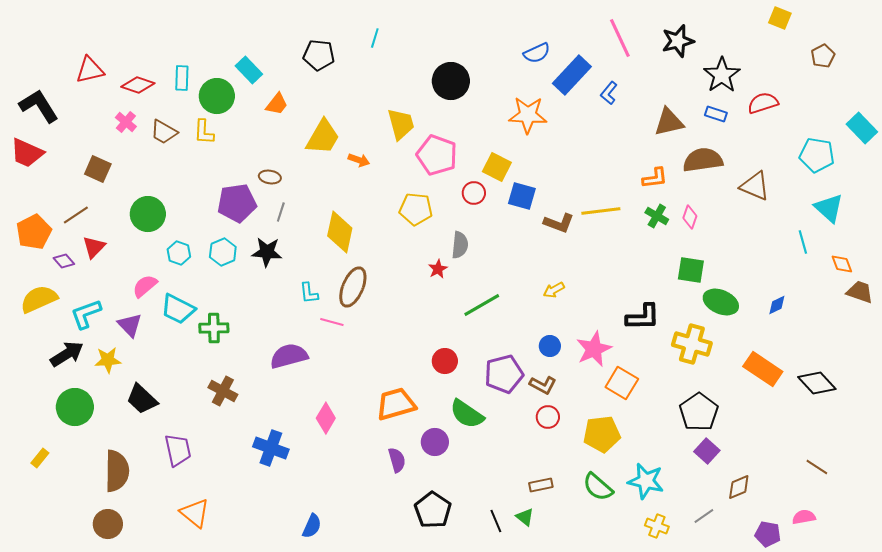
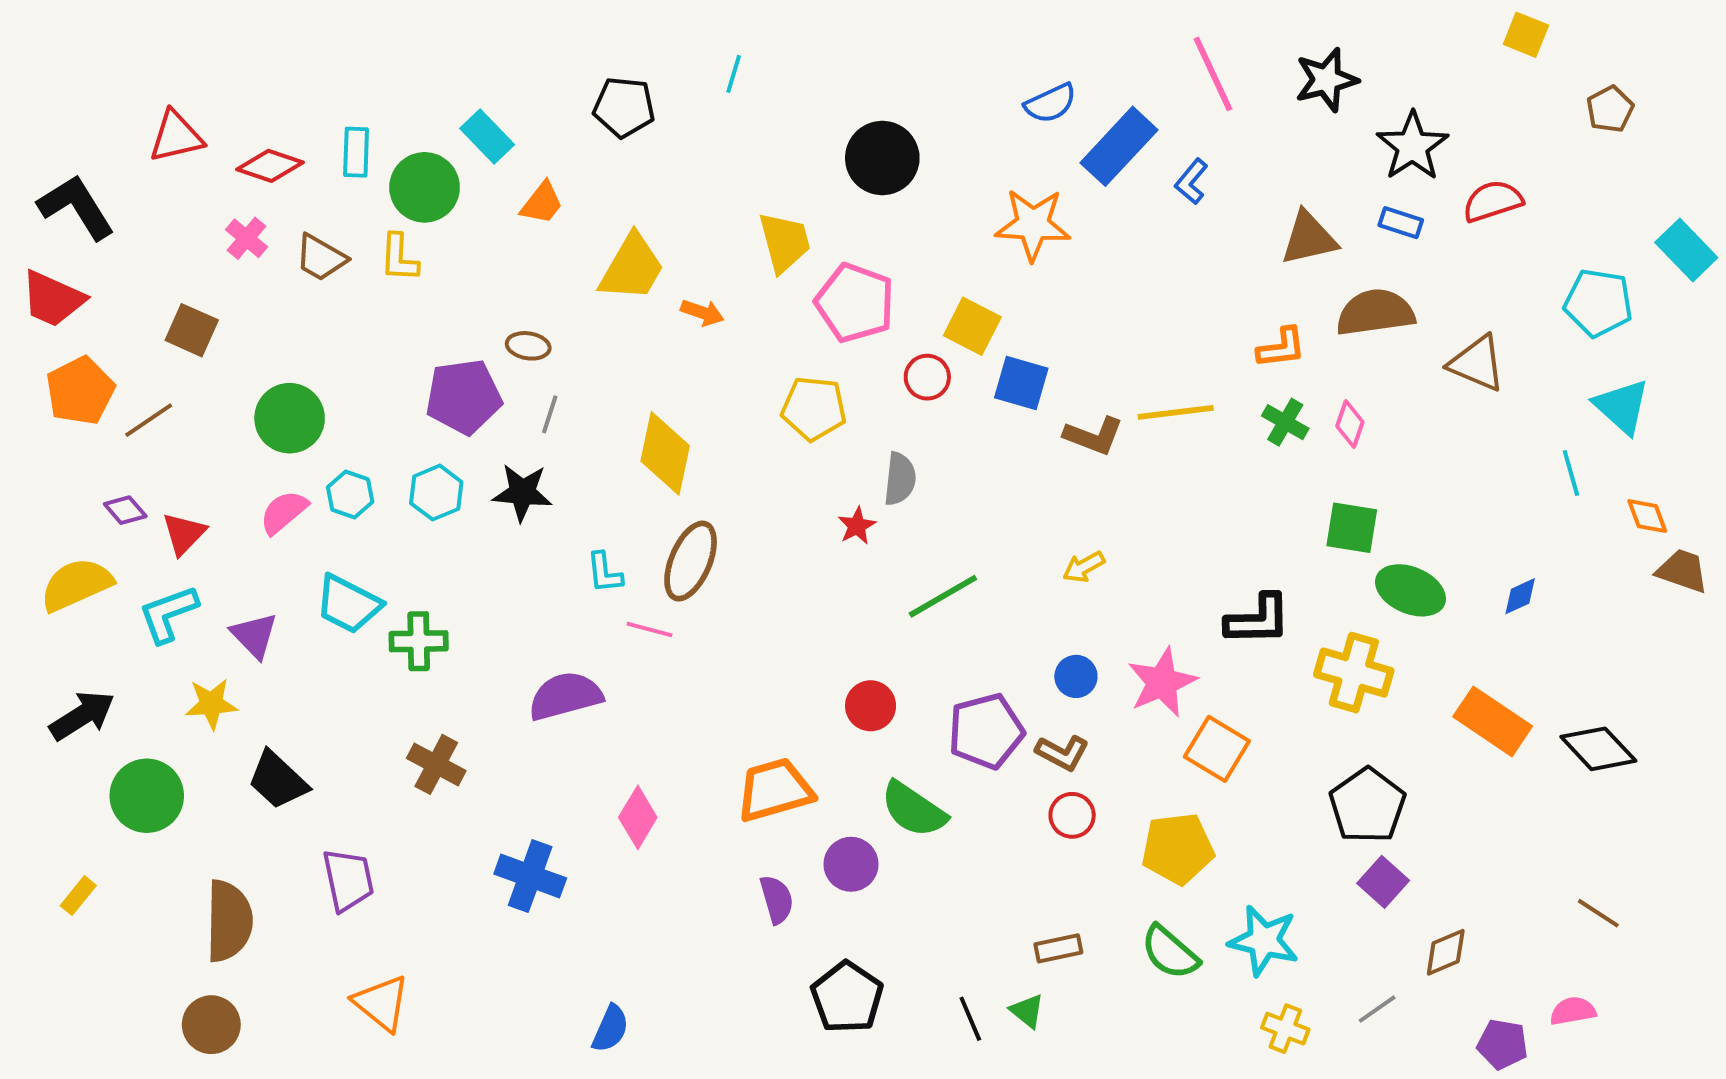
orange pentagon: (34, 232) -> (80, 391), moved
red triangle: (94, 247) -> (184, 534), moved
pink semicircle: (145, 286) -> (284, 512), moved
black arrow: (67, 354) -> (82, 716), moved

